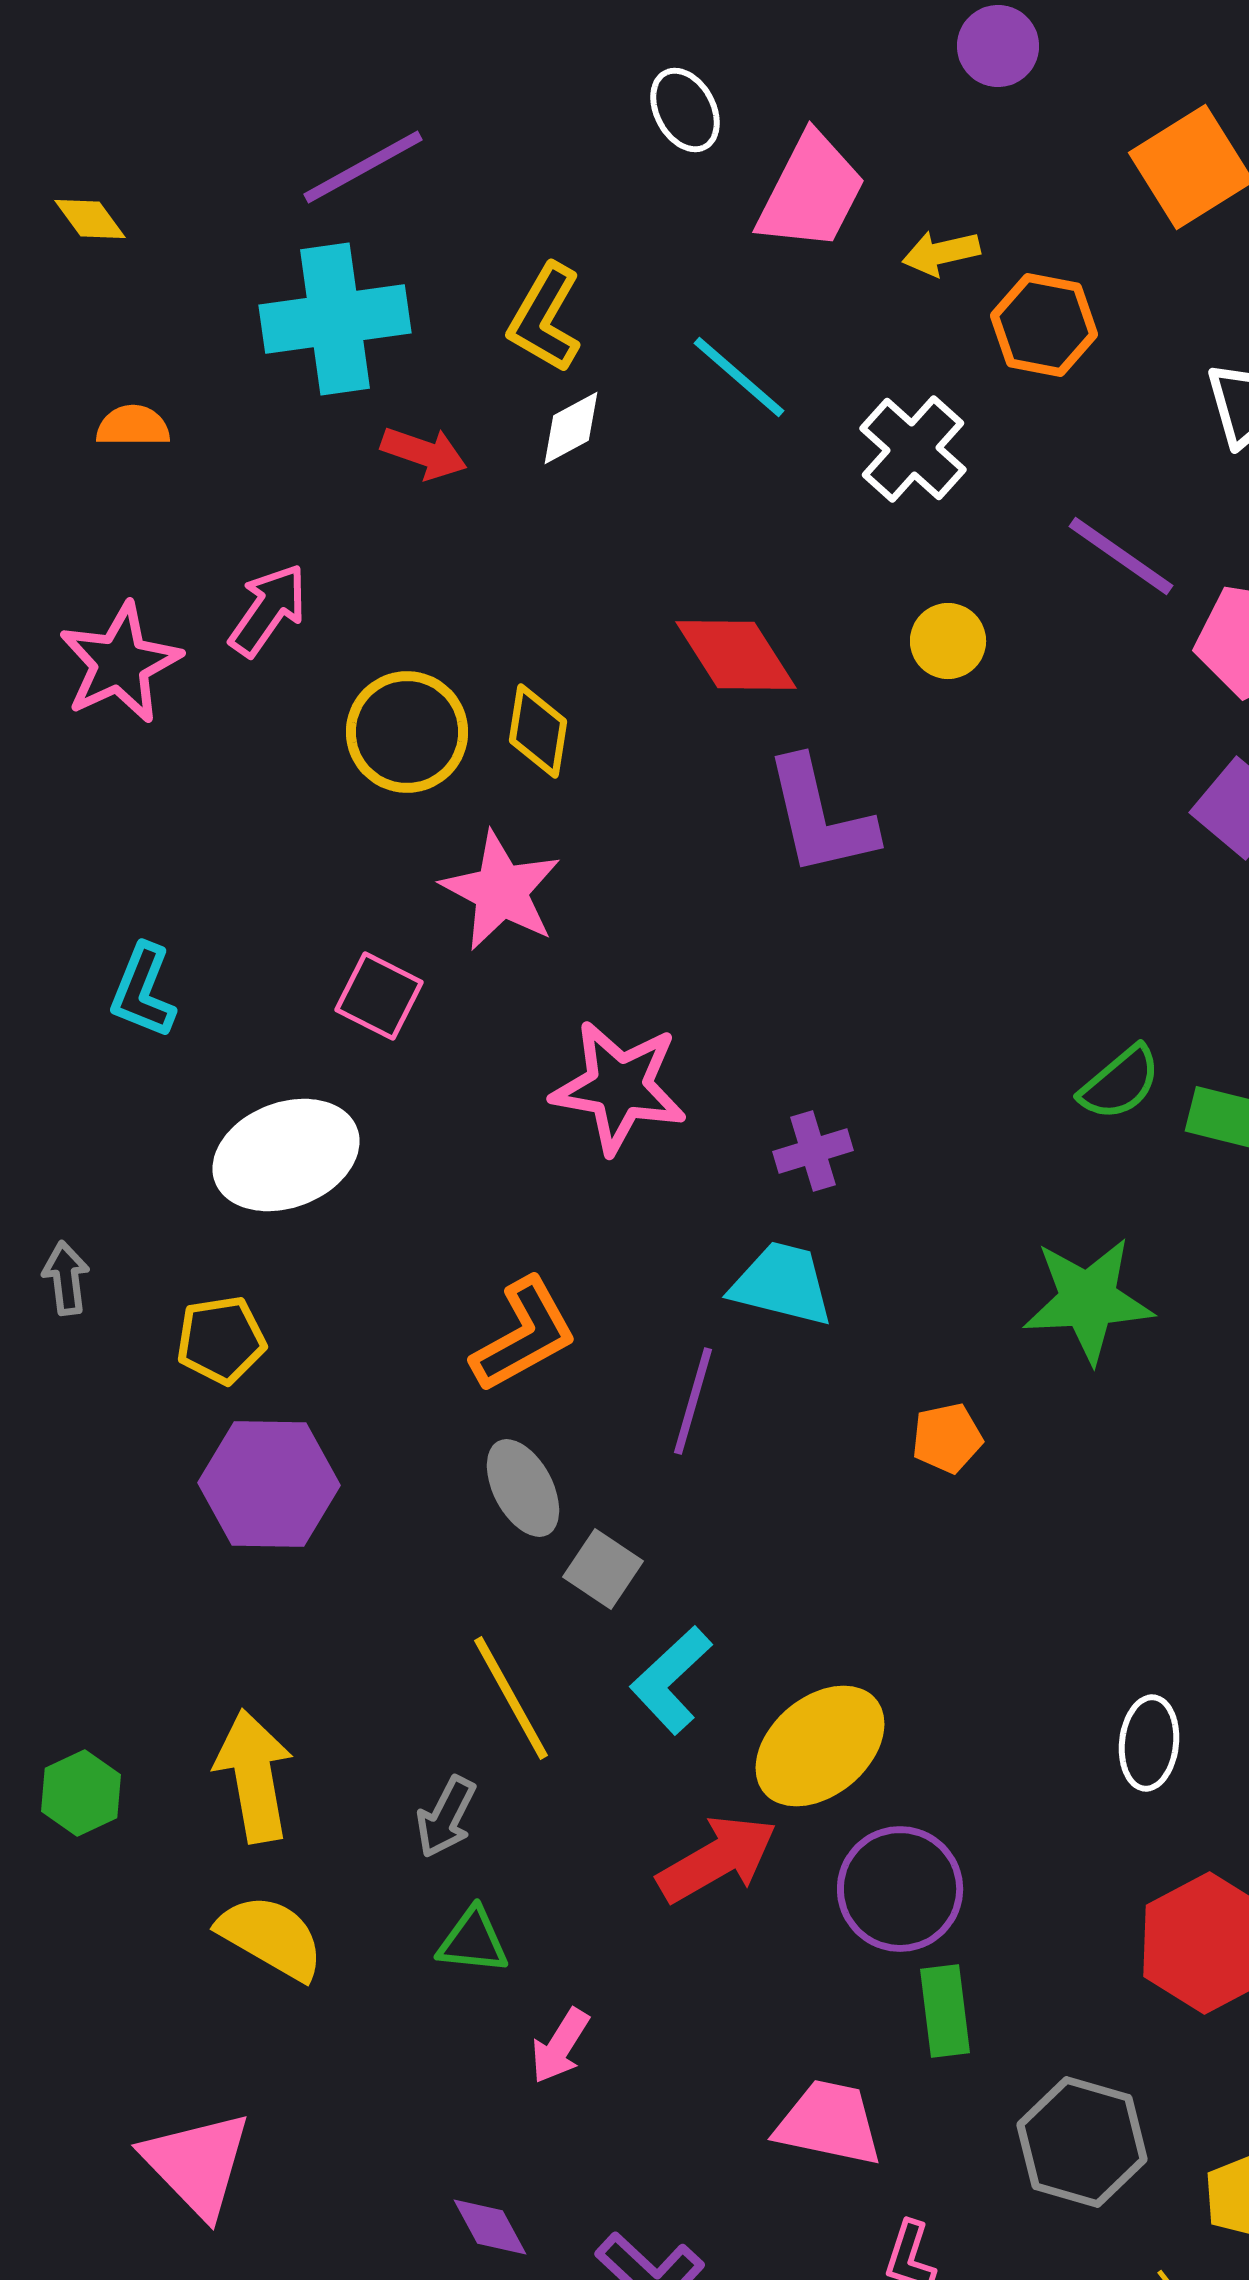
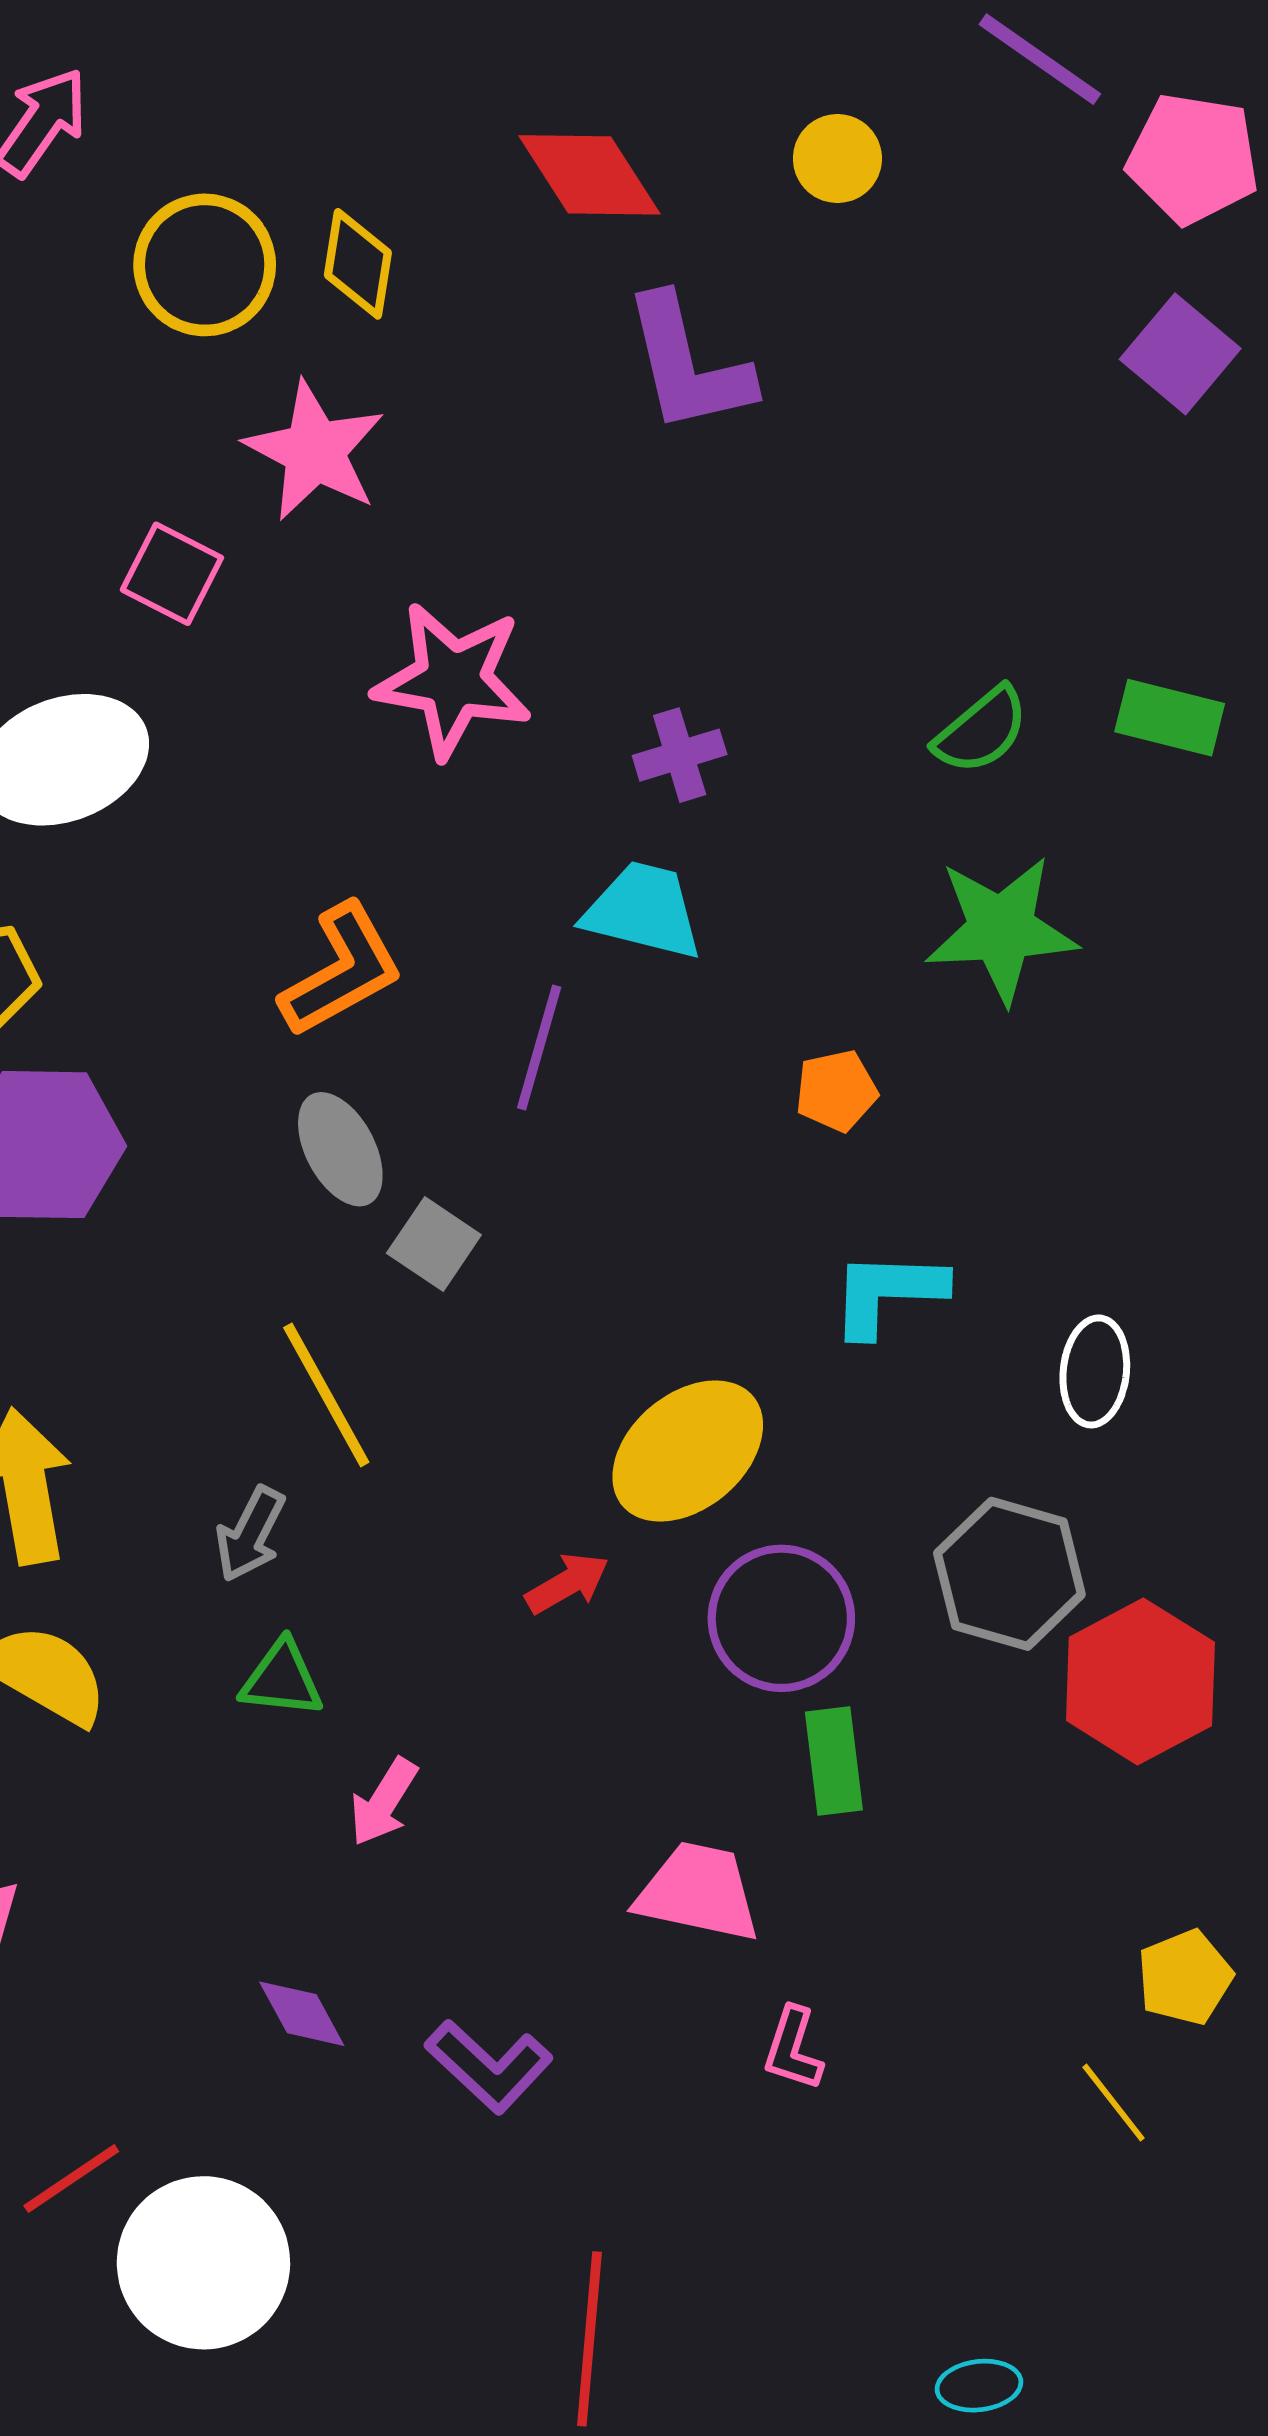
green semicircle: (1120, 1083) -> (981, 730), moved
cyan L-shape: (671, 1680) -> (888, 1293), moved, turned 45
white ellipse: (1149, 1743) -> (1095, 1371), moved
red arrow: (717, 1859) -> (567, 1583), size x0.6
gray hexagon: (1082, 2142) -> (1009, 1574), moved

